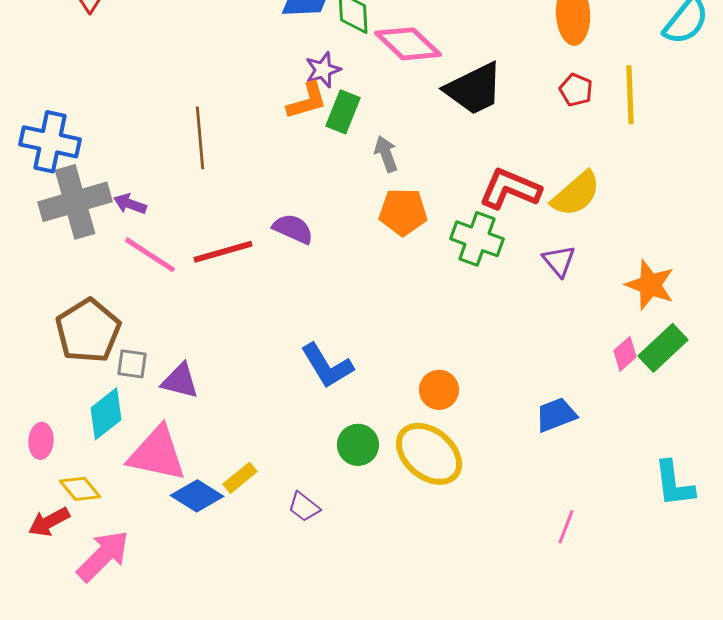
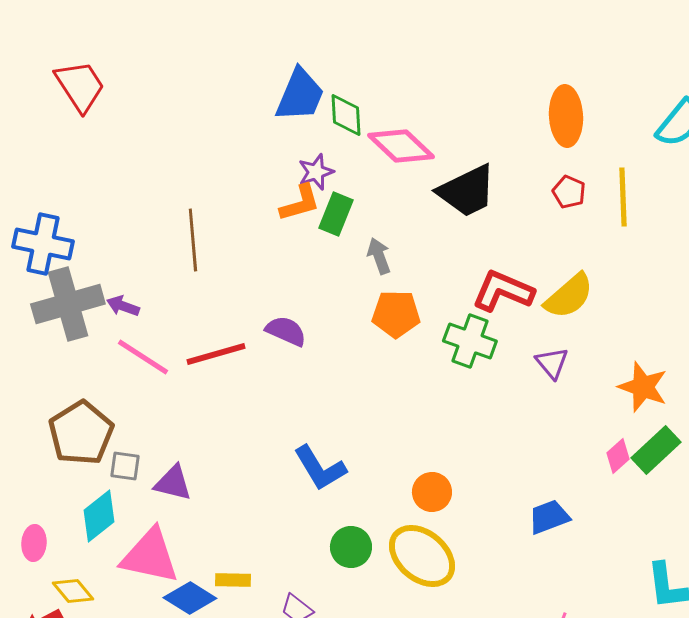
yellow rectangle: (240, 478) -> (233, 580), turned 40

